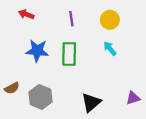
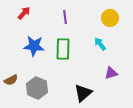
red arrow: (26, 14) -> (24, 13), turned 112
yellow circle: (110, 20) -> (110, 18), moved
purple triangle: (133, 98) -> (111, 73), moved

